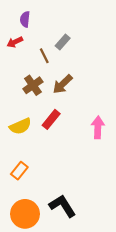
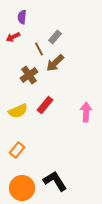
brown arrow: (63, 84) -> (55, 63), moved

